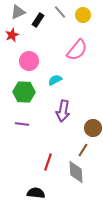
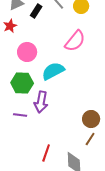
cyan semicircle: (55, 80) -> (53, 71), size x1.6
purple arrow: (63, 111) -> (41, 102), moved
brown line: (83, 150) -> (90, 139), moved

